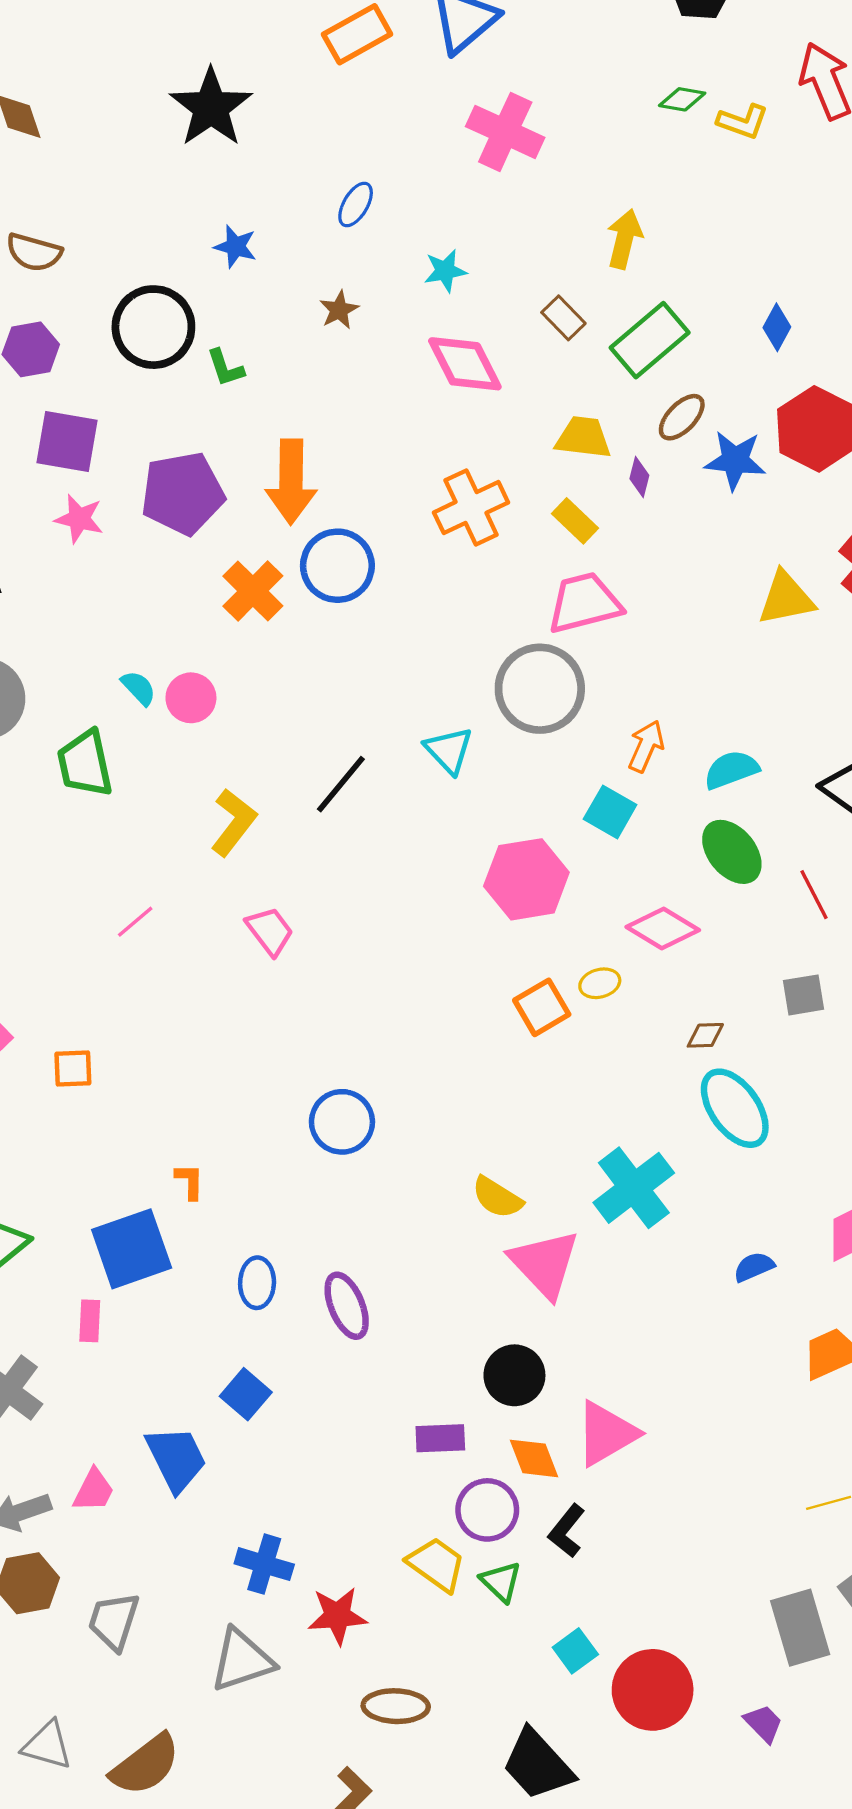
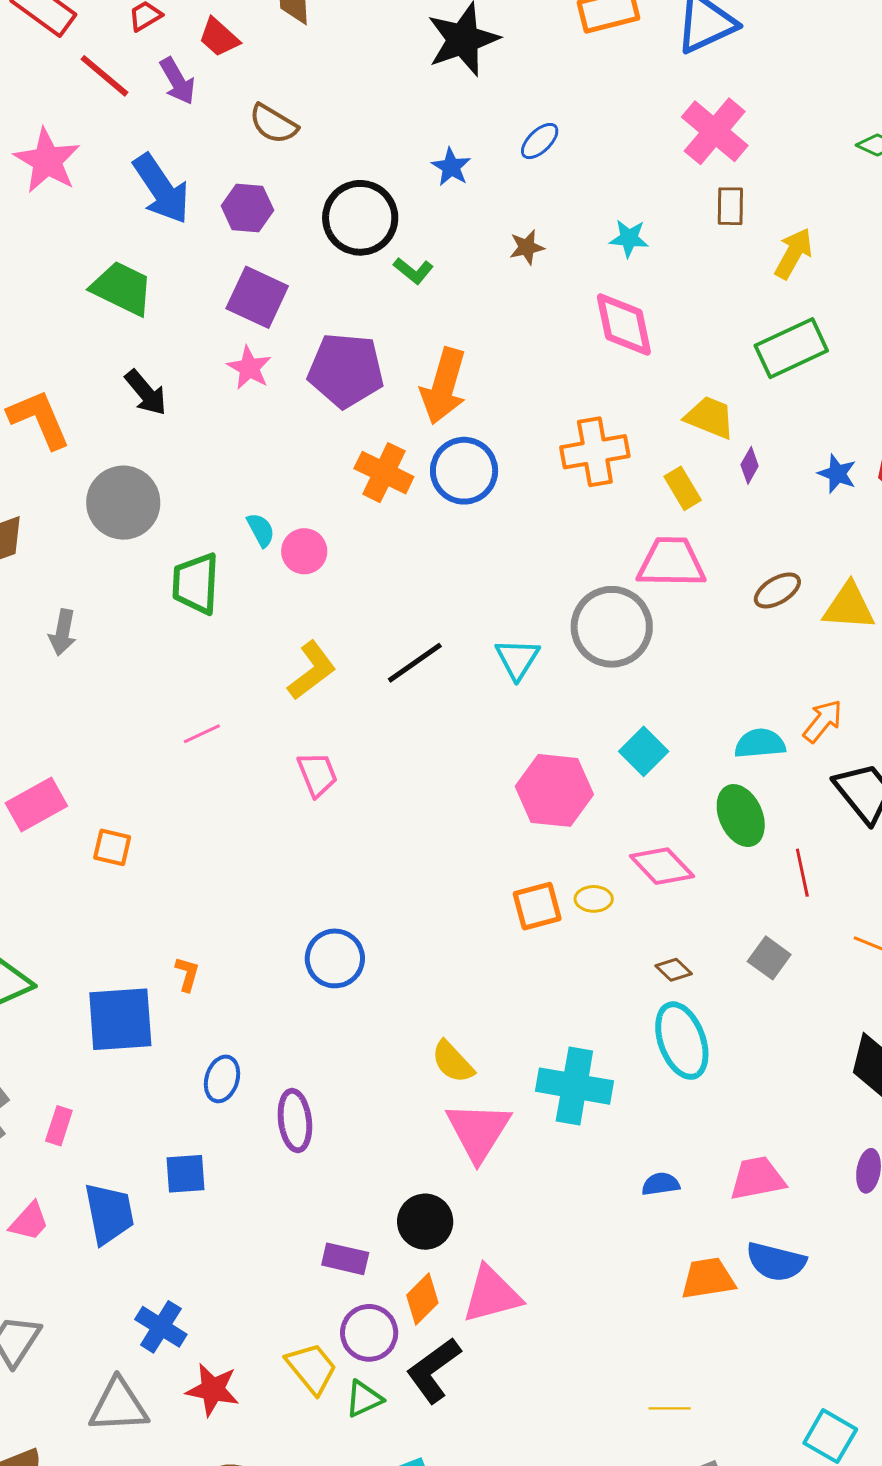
blue ellipse: (356, 204) -> (540, 141), moved
brown rectangle: (563, 318) -> (730, 206), moved, turned 30
green L-shape: (225, 368) -> (413, 271), turned -48
brown ellipse: (682, 417) -> (777, 590), moved
blue star: (735, 460) -> (837, 474), size x0.7
orange cross: (253, 591) -> (384, 473), turned -34
orange arrow: (646, 746) -> (823, 721), moved
gray square: (804, 995) -> (769, 958), turned 30
brown diamond: (705, 1035) -> (674, 970), turned 30
cyan cross: (634, 1188) -> (574, 1086), turned 32
pink rectangle: (90, 1321) -> (59, 1126), moved
blue square: (246, 1394) -> (185, 1174), turned 30
orange diamond: (534, 1458) -> (422, 1299), turned 51
black L-shape: (567, 1531) -> (434, 1370), size x1.4
green triangle: (501, 1582) -> (364, 1399), turned 36

